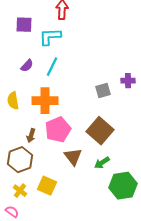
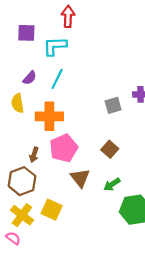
yellow semicircle: (13, 101) -> (18, 103), moved
brown square: (100, 131) -> (110, 149), size x0.6
yellow cross: (20, 191) -> (22, 215), size x1.5

